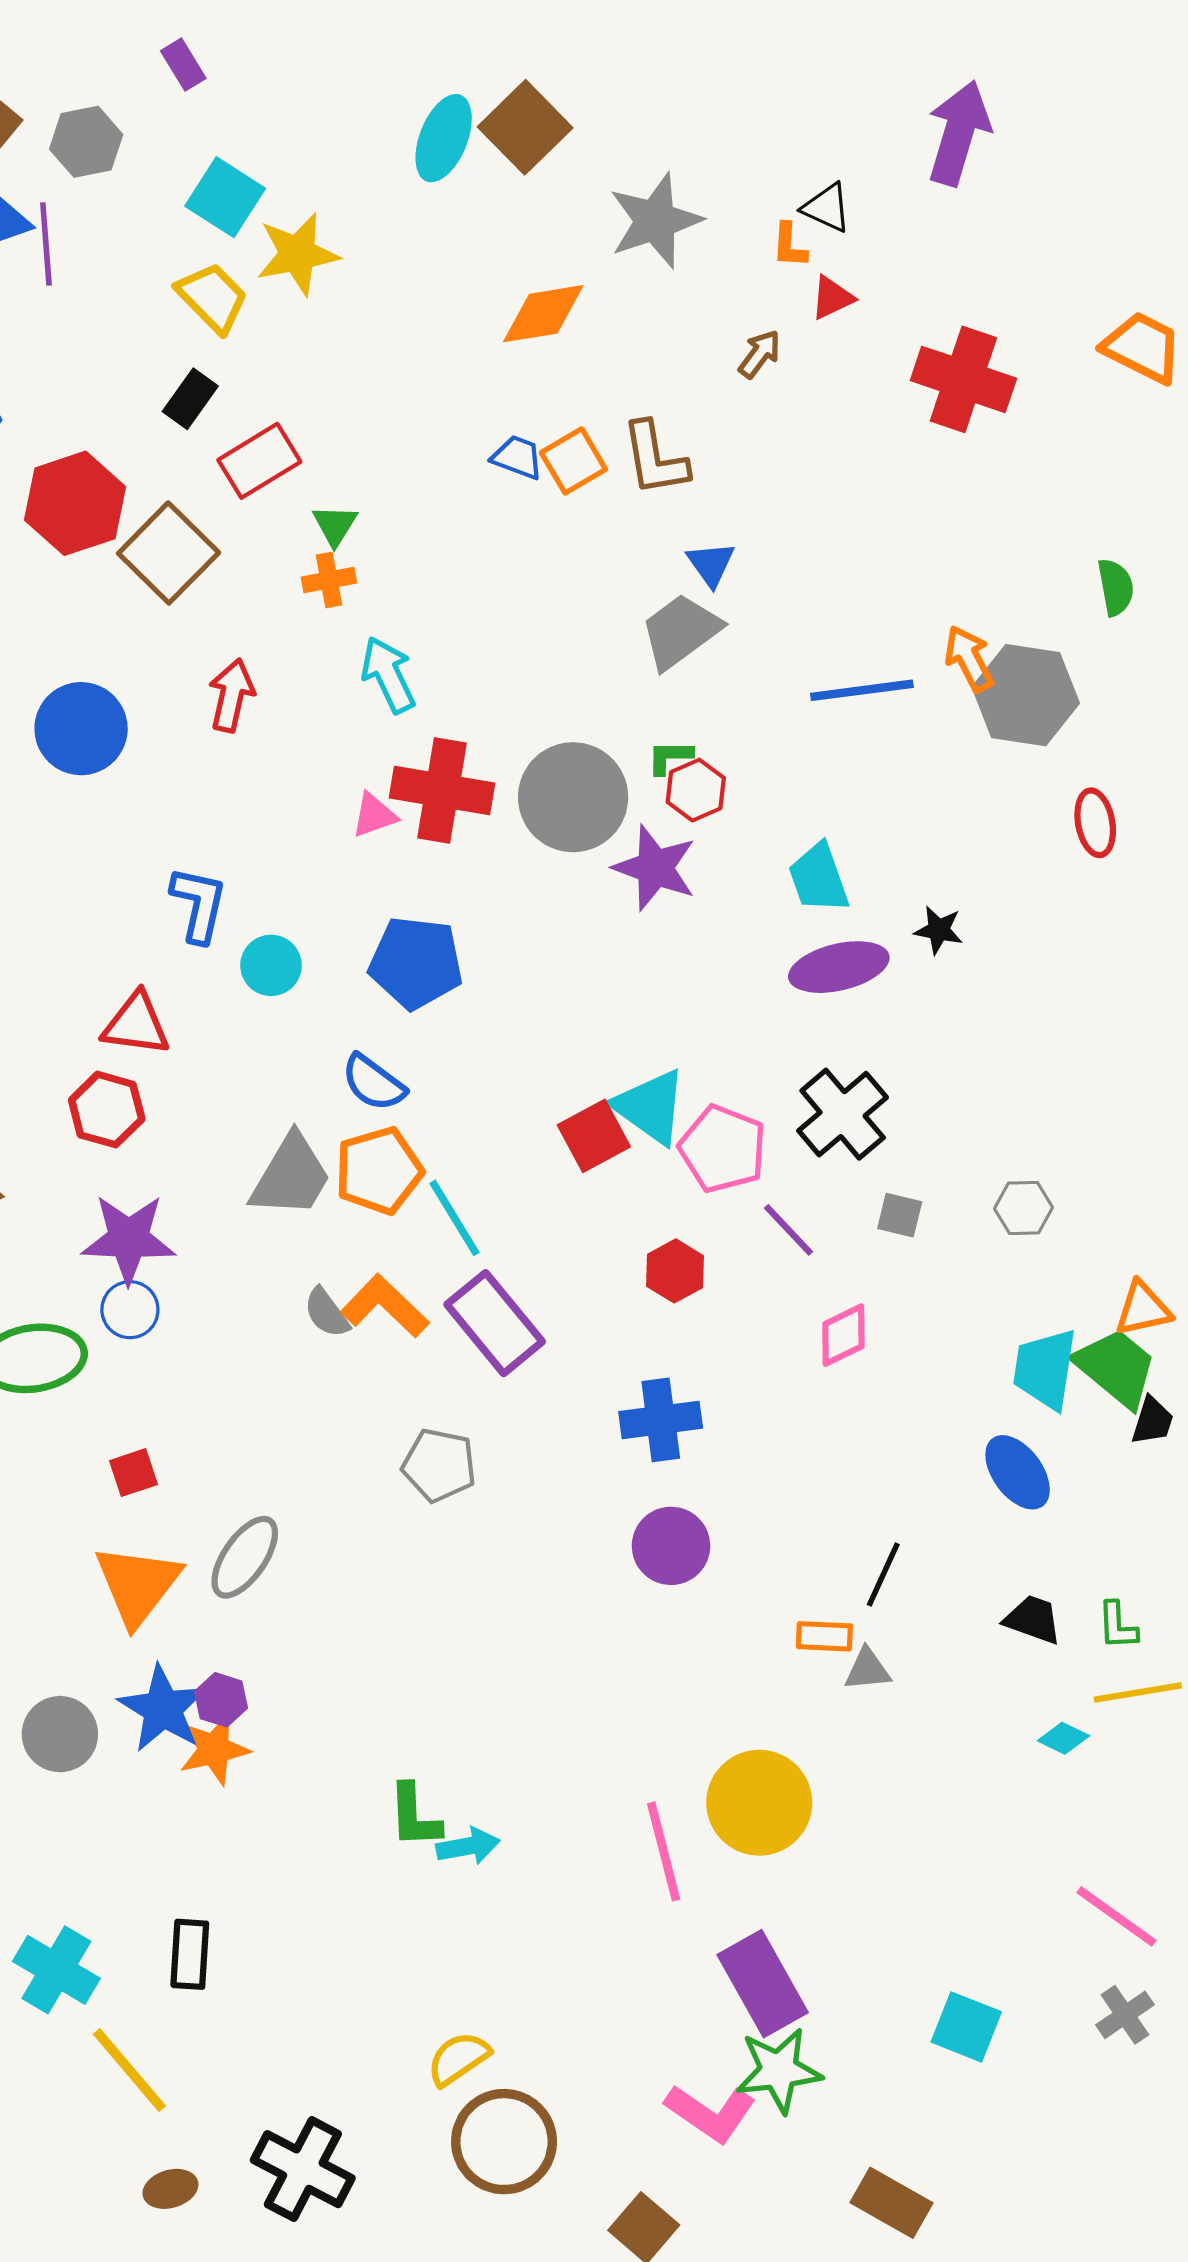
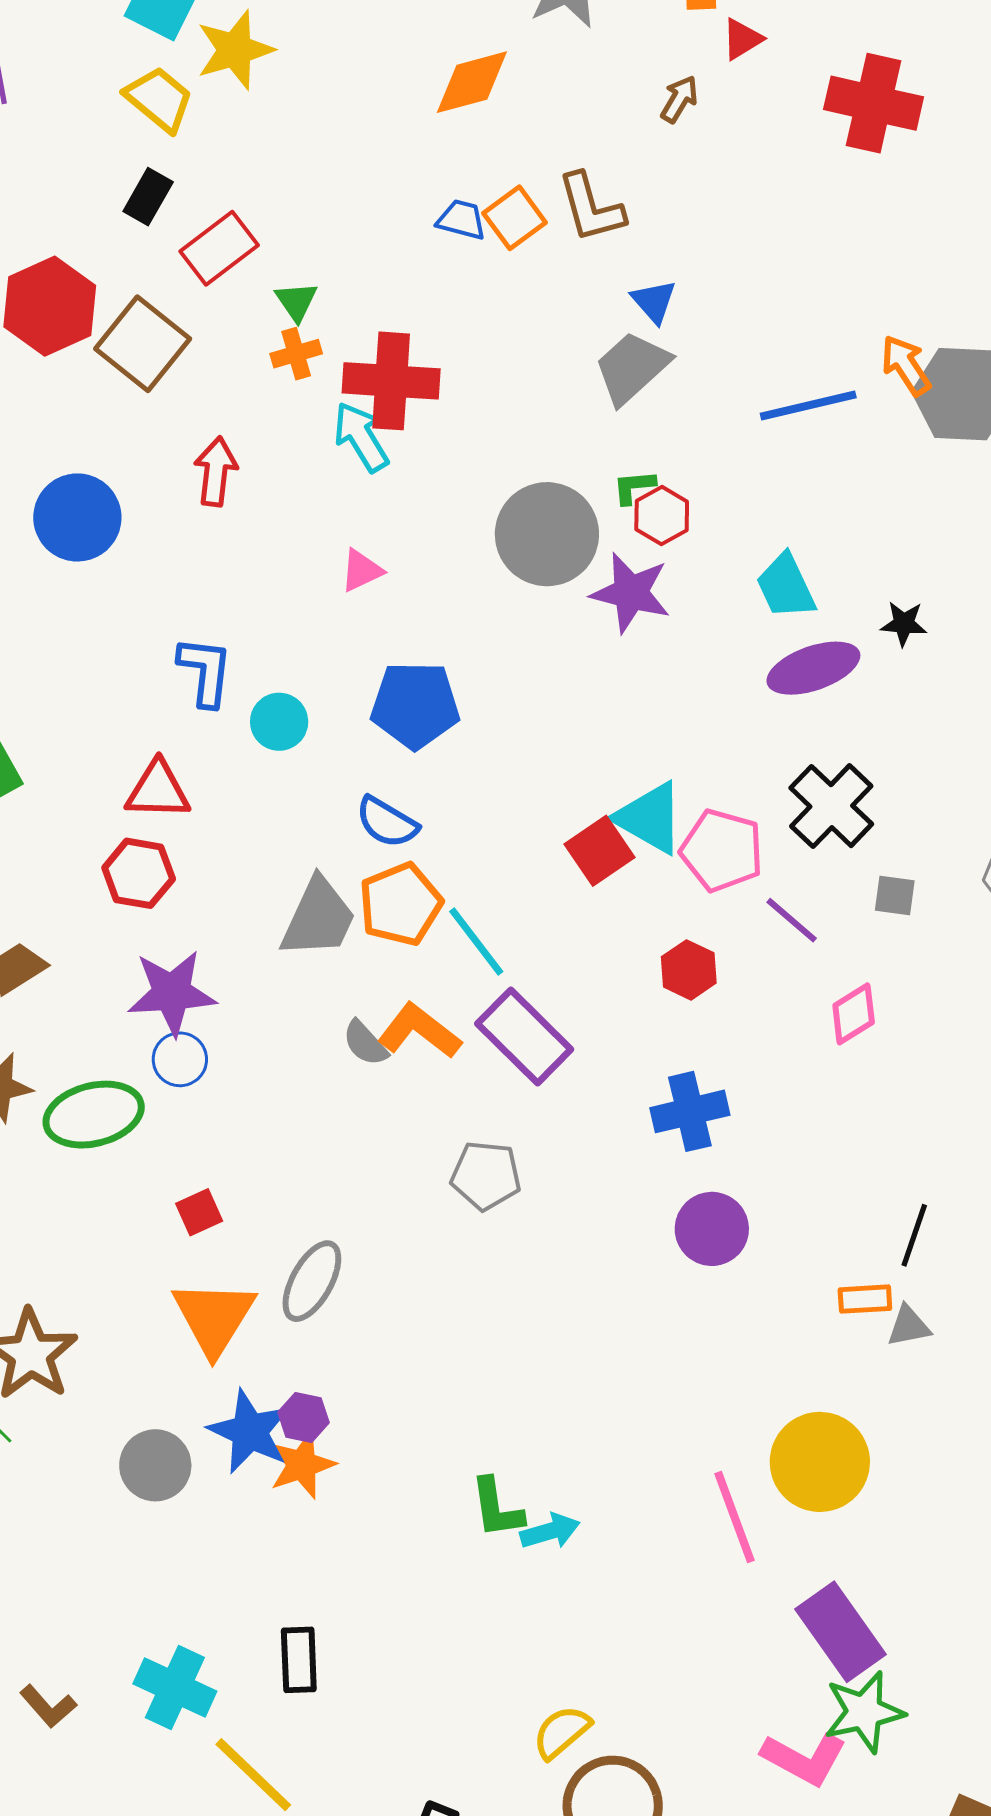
red cross: (442, 791) -> (391, 381), moved

